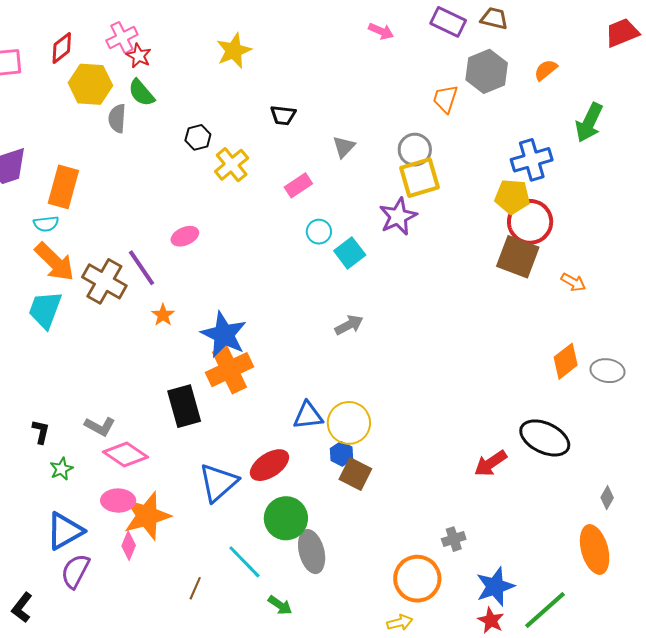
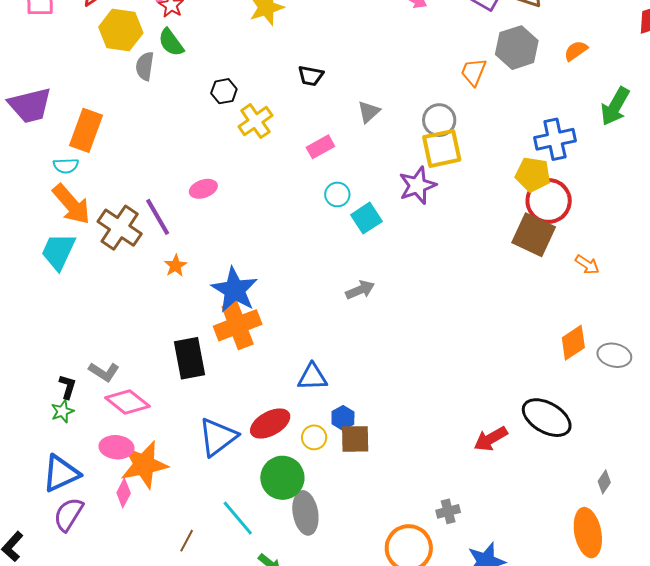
yellow circle: (349, 423) -> (314, 437), moved, size x0.6
black L-shape: (41, 432) -> (68, 387), moved
brown square: (355, 474) -> (355, 439), turned -32

